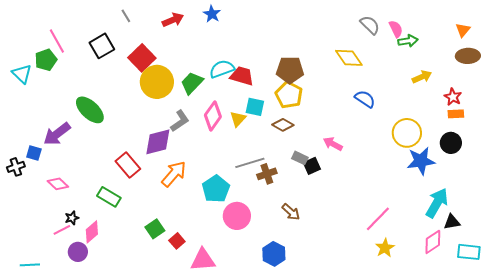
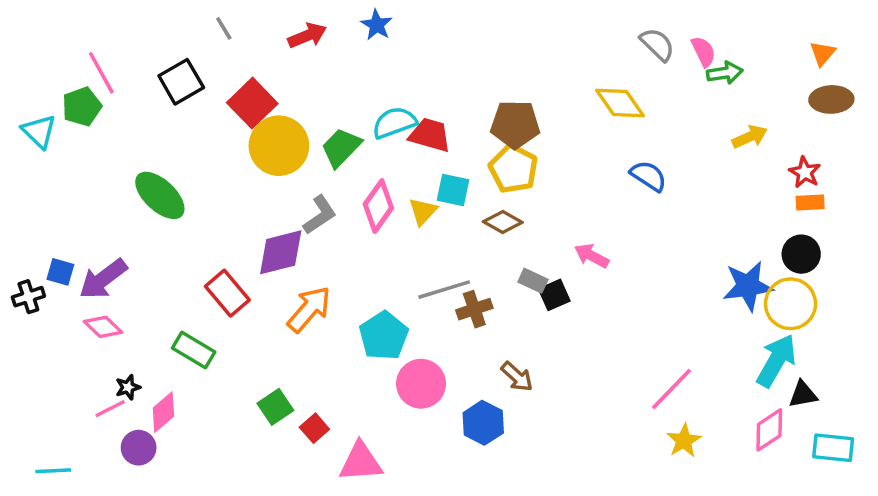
yellow circle: (407, 133) -> (791, 304), moved
purple arrow: (57, 134) -> (103, 279), moved
blue hexagon: (274, 254) -> (483, 423), moved

